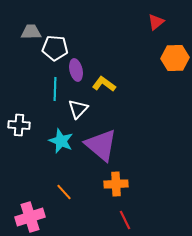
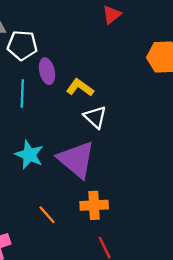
red triangle: (156, 22) -> (112, 15), moved
white triangle: (78, 109) -> (95, 117), moved, turned -30
orange line: (64, 192) -> (47, 215), moved

